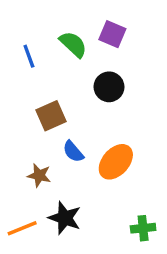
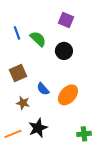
green semicircle: (73, 44) -> (38, 39), moved
brown square: (51, 116) -> (18, 73), moved
black star: (65, 218) -> (38, 128), turned 30

